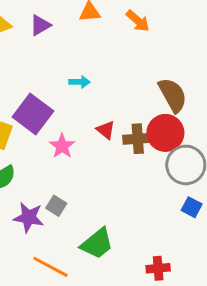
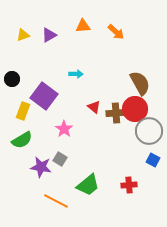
pink star: (62, 146) -> (64, 129), moved
red cross: (158, 268) -> (129, 185), moved

